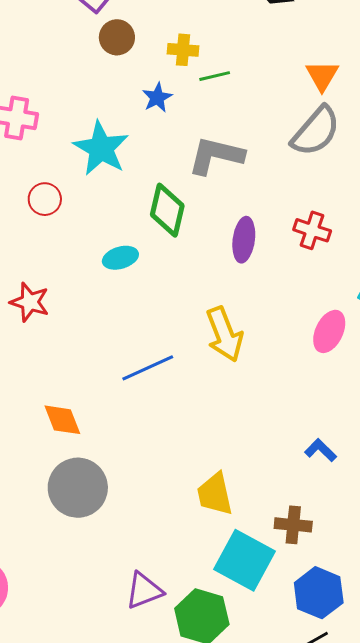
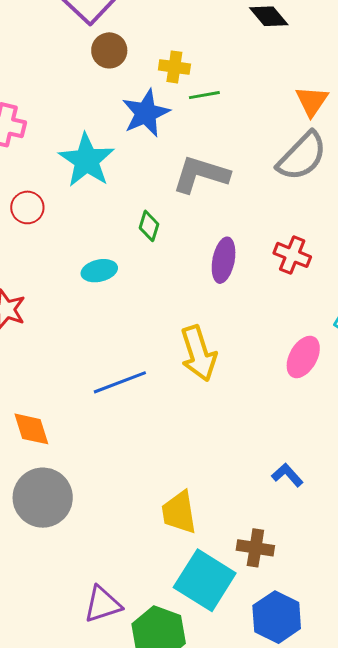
blue star: (157, 98) -> (146, 113), size x1.6
green diamond: (167, 210) -> (149, 226), size x0.6

